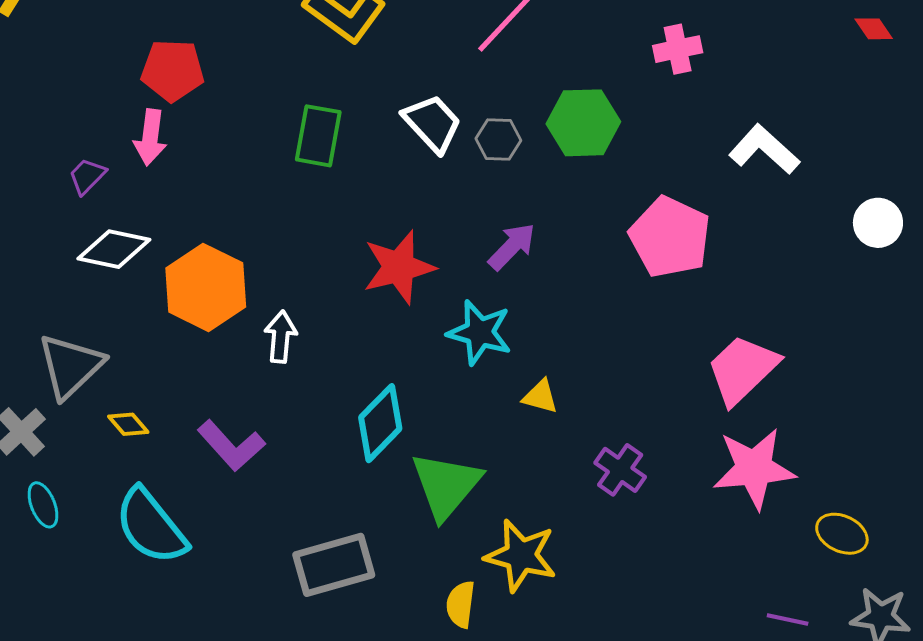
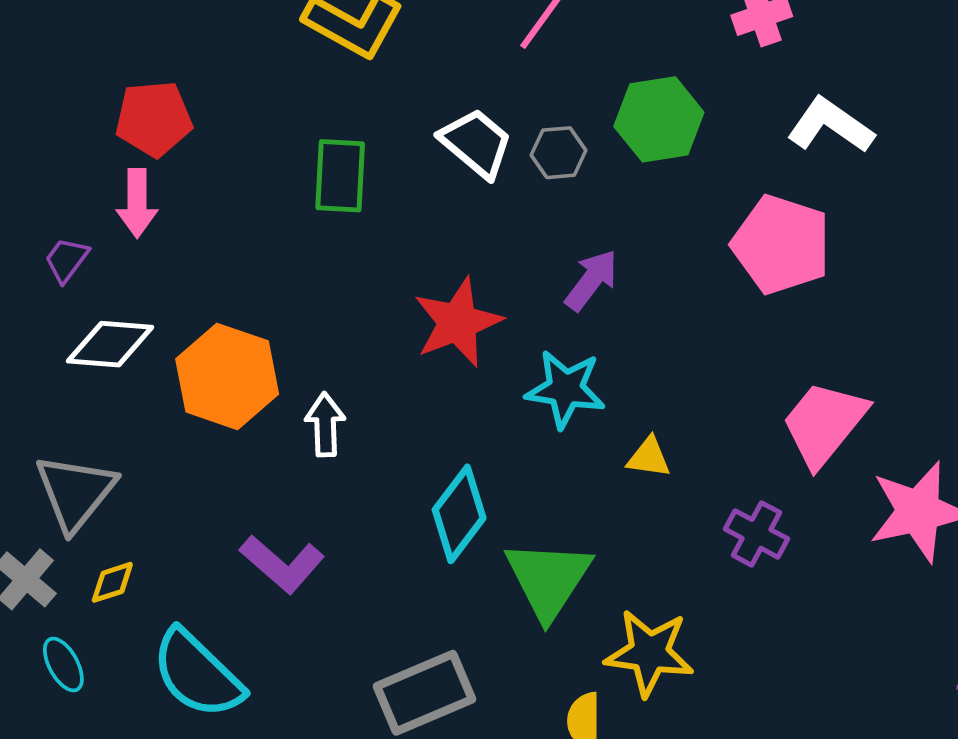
white L-shape: (764, 149) -> (830, 125), moved
pink trapezoid: (742, 369) -> (824, 424), moved
yellow diamond: (128, 424) -> (112, 582), moved, turned -60

